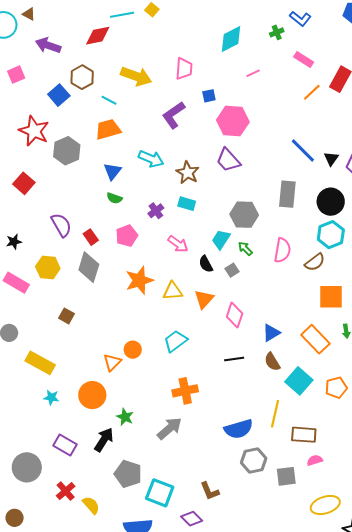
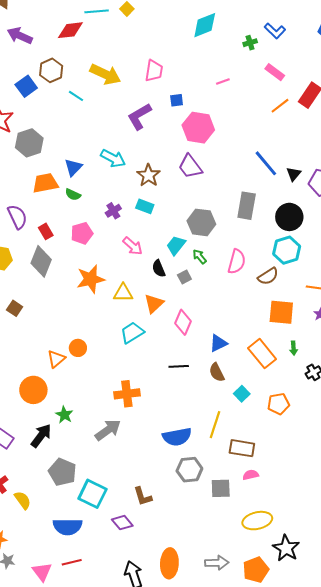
cyan diamond: (231, 39) -> (205, 25), moved
orange trapezoid: (108, 129) -> (45, 183), moved
cyan trapezoid: (175, 341) -> (132, 333), moved
cyan square: (299, 381) -> (242, 394), size x0.6

